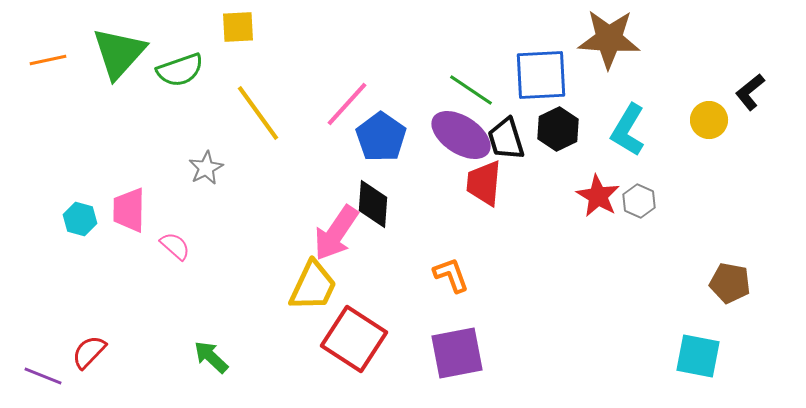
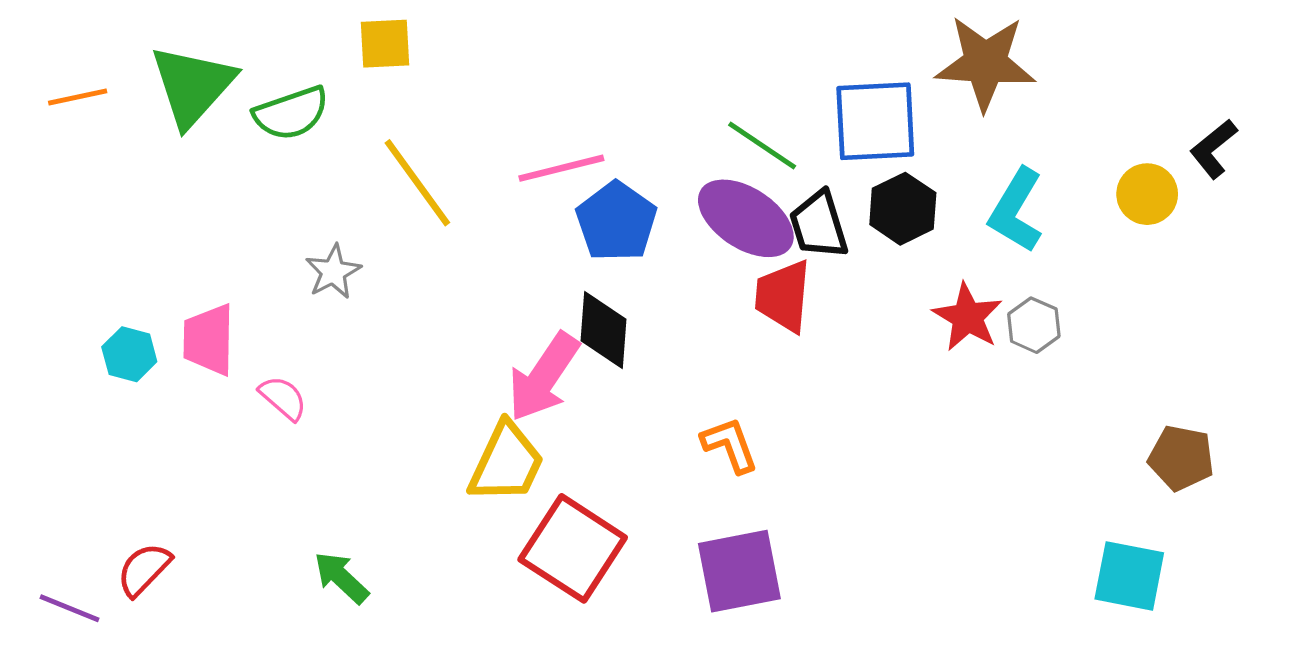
pink line: (347, 104) -> (561, 168), turned 34

